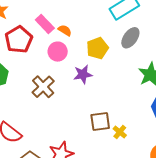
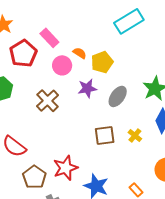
orange semicircle: (65, 30) -> (80, 53), moved
gray ellipse: (130, 38) -> (118, 96), moved
yellow cross: (120, 132) -> (135, 136), moved

